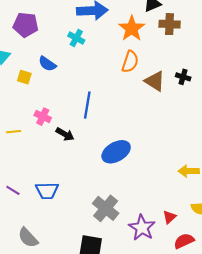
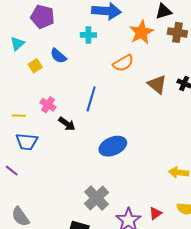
cyan cross: (76, 38) -> (88, 35), turned -35
orange semicircle: (130, 62) -> (123, 63), moved, turned 35
yellow square: (24, 77) -> (35, 66), turned 32
blue trapezoid: (47, 191) -> (27, 142), moved

